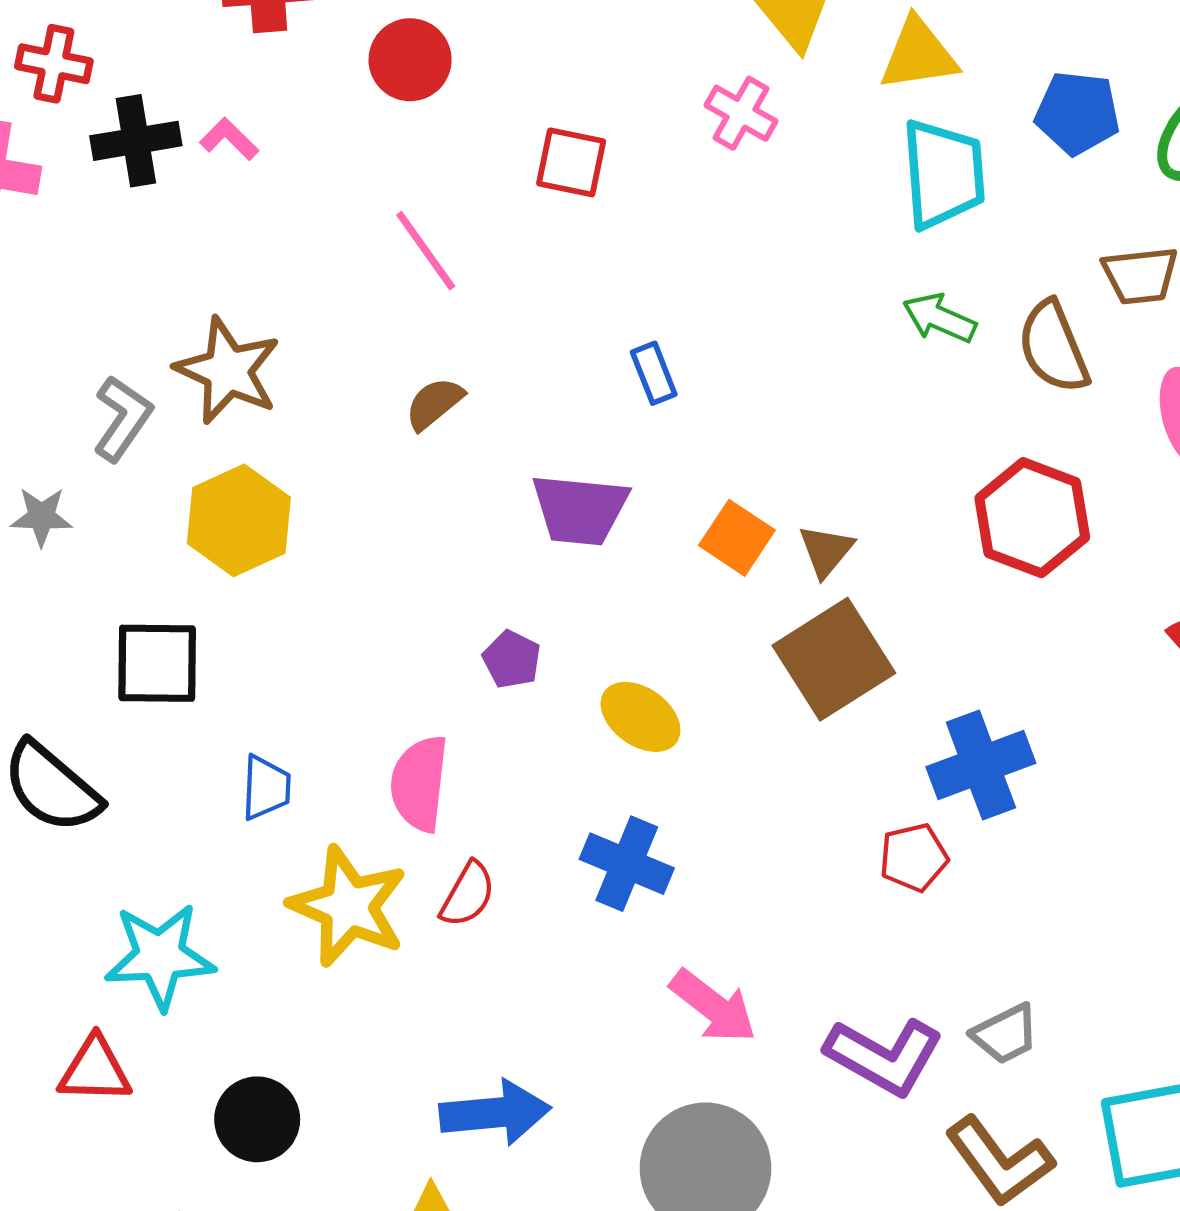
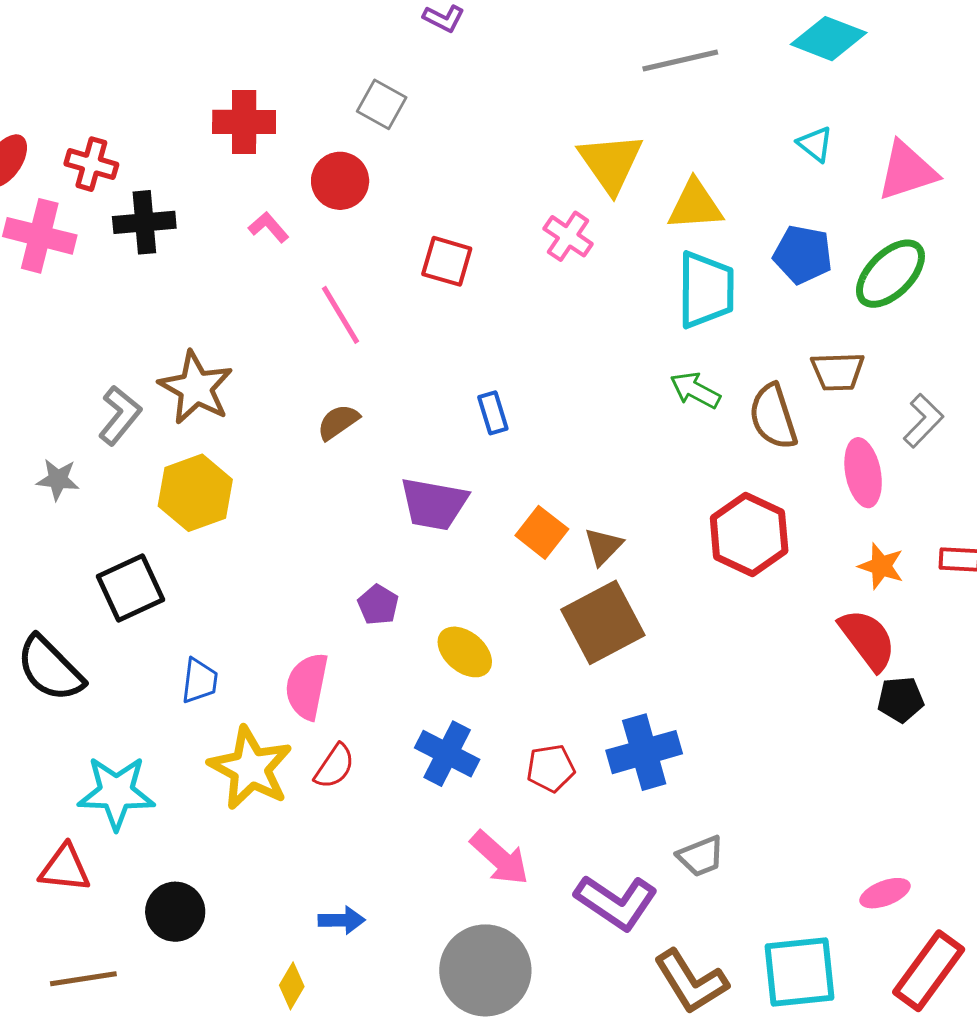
pink L-shape: (229, 139) -> (269, 227), moved
black square: (157, 663) -> (130, 588), turned -30
blue cross: (981, 765) -> (644, 752), moved
red pentagon: (914, 857) -> (551, 768), moved
gray trapezoid: (1005, 1034) -> (701, 856), moved
blue arrow: (495, 1113) -> (342, 920), size x0.6

